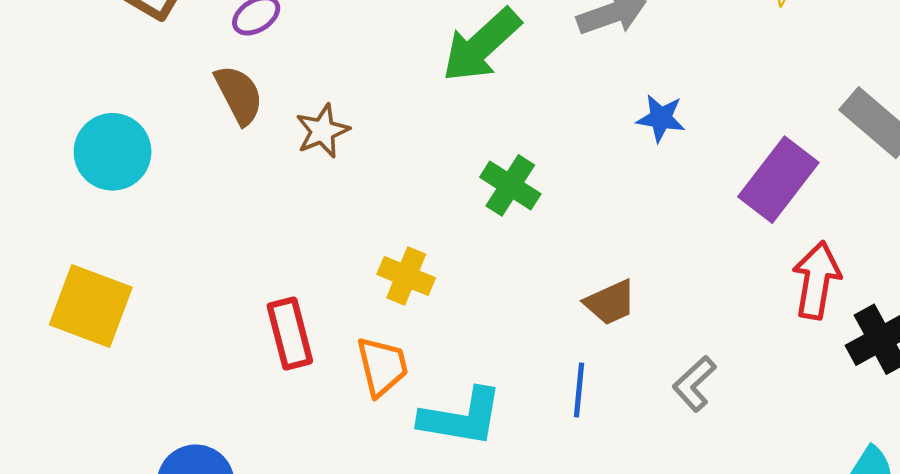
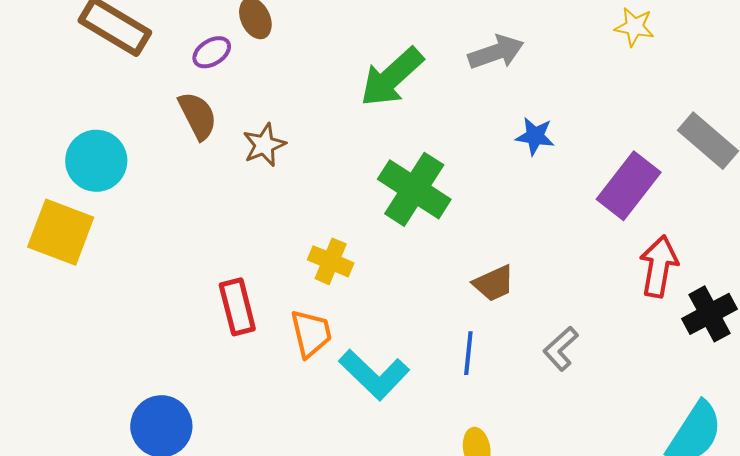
green cross: (510, 185) -> (414, 189), size x1.5
yellow square: (91, 306) -> (61, 232), moved
cyan L-shape: (461, 417) -> (374, 375), turned 34

